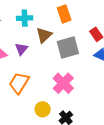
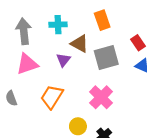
brown triangle: (44, 35) -> (80, 44), turned -48
purple triangle: (21, 49) -> (63, 60), moved

